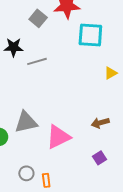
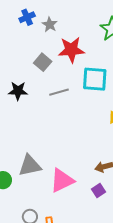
gray line: (37, 61) -> (59, 92), moved
purple square: (99, 158) -> (99, 190), moved

